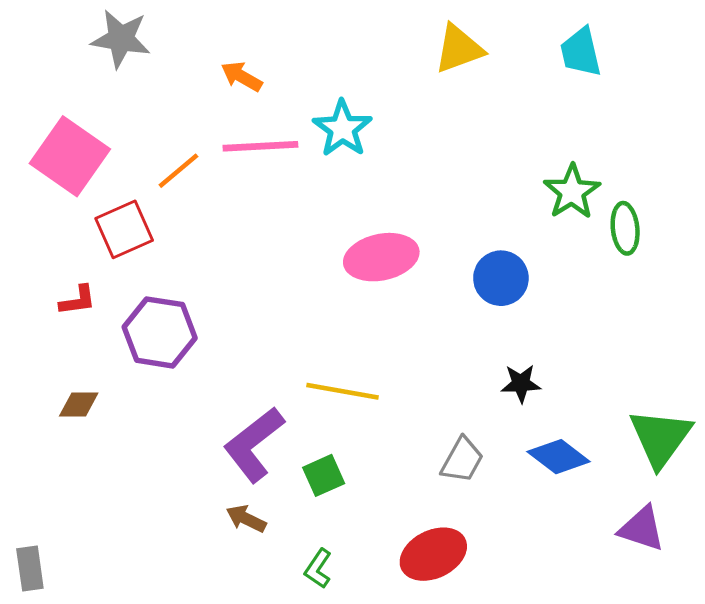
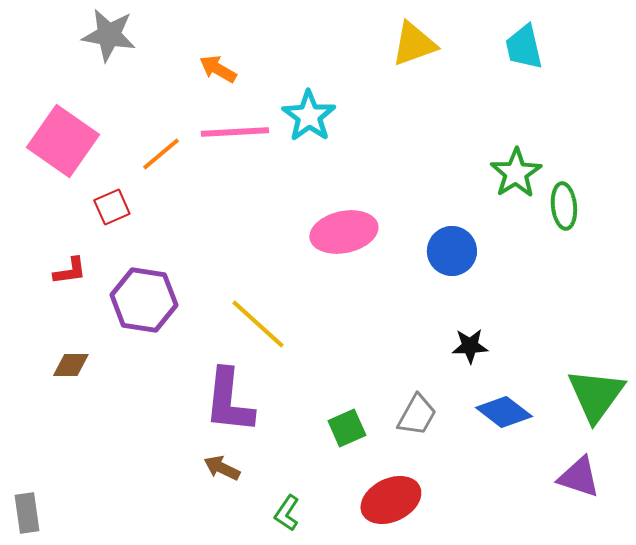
red square: (124, 229) -> (112, 207), size x0.7
yellow line: (342, 391) -> (258, 324), moved, turned 32
purple L-shape: (254, 444) -> (229, 401), turned -46
green square: (324, 475) -> (347, 428), moved

